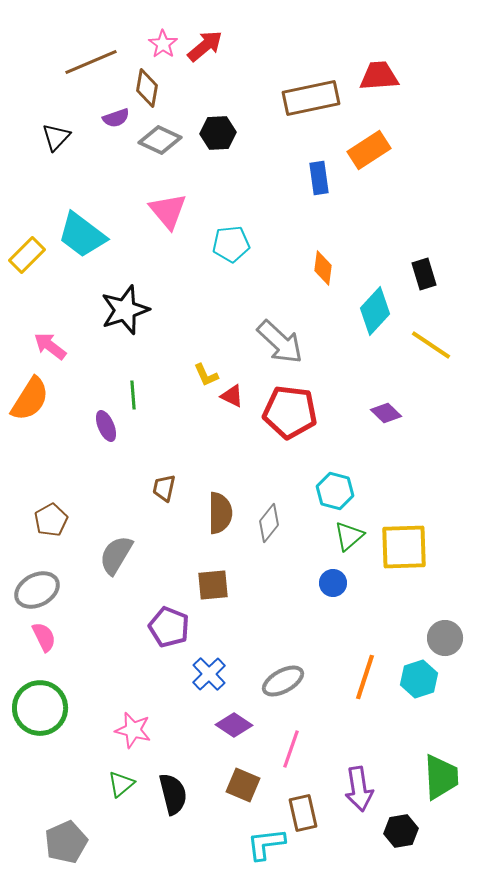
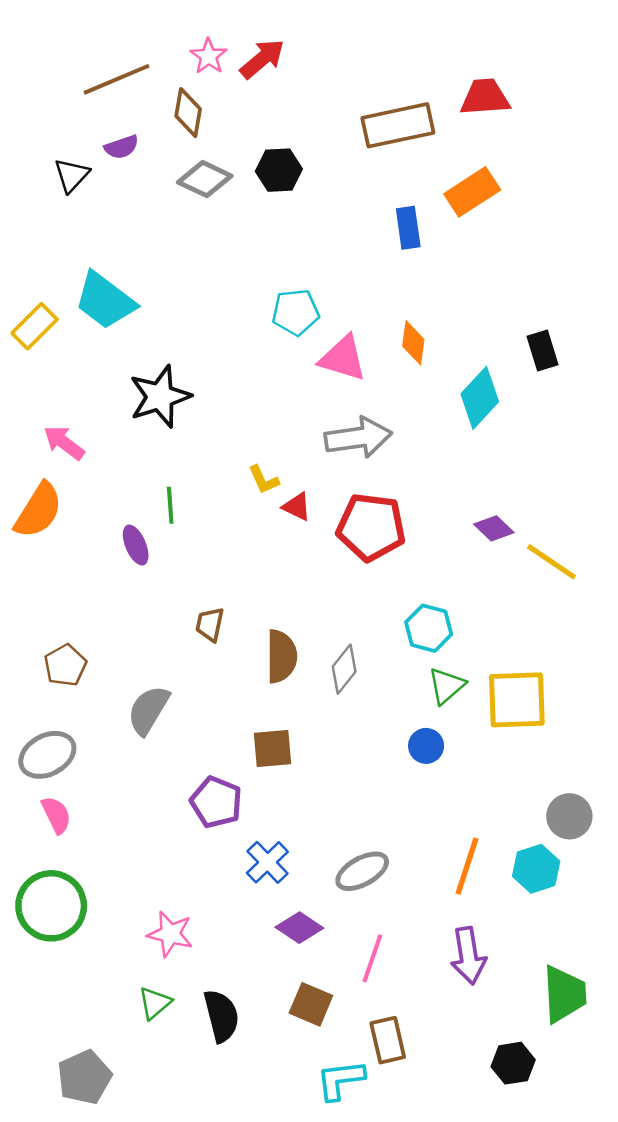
purple semicircle: (116, 118) -> (122, 147), moved
pink triangle: (168, 211) -> (343, 358), moved, turned -33
gray arrow: (280, 342) -> (358, 438), turned -51
yellow line: (431, 345) -> (551, 562), moved
purple arrow: (359, 789) -> (468, 956), moved

